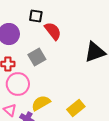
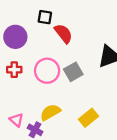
gray square: (37, 57) -> (73, 72), moved
pink circle: (18, 84) -> (47, 71), moved

